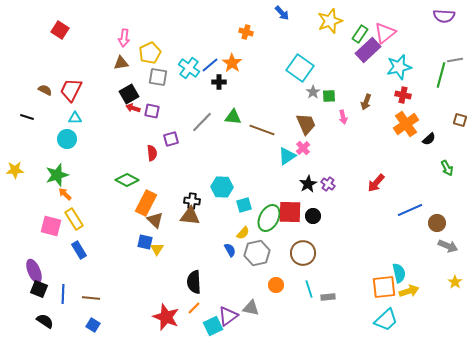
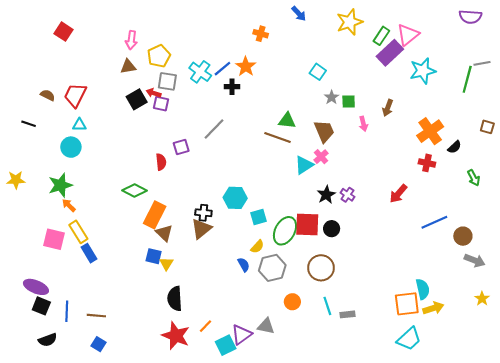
cyan square: (300, 68) -> (318, 72), size x0.6
red cross: (403, 95) -> (427, 163), moved
red arrow: (133, 108) -> (154, 93), moved
purple square: (152, 111) -> (161, 104), moved
green triangle: (233, 117) -> (287, 121), moved
brown triangle: (190, 216) -> (201, 229), turned -45
blue rectangle: (79, 250) -> (89, 253), moved
purple ellipse: (34, 271) -> (36, 287), turned -45
black semicircle: (194, 282) -> (175, 299), moved
black semicircle: (45, 321) -> (48, 340), turned 126

